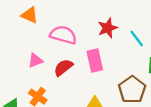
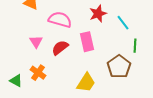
pink triangle: (35, 61) -> (36, 42), turned -40

